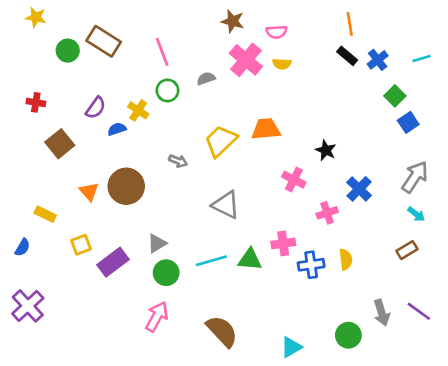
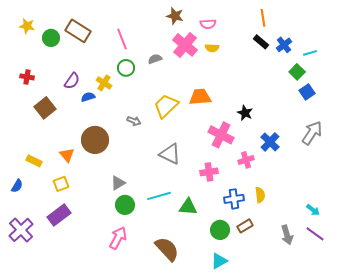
yellow star: (36, 17) -> (27, 26), moved
cyan line: (422, 59) -> (310, 53), moved
pink cross: (294, 180) -> (221, 135), size x1.4
orange triangle: (89, 192) -> (67, 155), moved
cyan arrow: (416, 214) -> (313, 210), moved
pink cross: (283, 243) -> (209, 172), moved
brown rectangle: (407, 250) -> (245, 226), moved
green triangle: (250, 259) -> (188, 207), moved
purple rectangle: (113, 262) -> (59, 215), moved
green circle: (348, 335) -> (220, 230), moved

